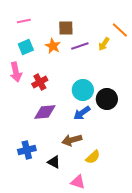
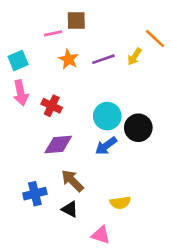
pink line: (24, 21) -> (53, 33), moved
brown square: (66, 28) -> (76, 20), moved
cyan square: (26, 47) -> (18, 61), moved
red cross: (40, 82) -> (52, 106), turned -35
brown arrow: (72, 140) -> (72, 181), moved, turned 60
yellow semicircle: (93, 157) -> (120, 203), turned 35

